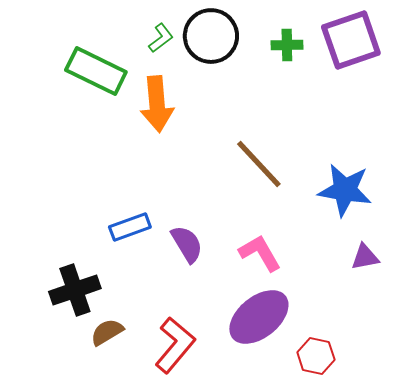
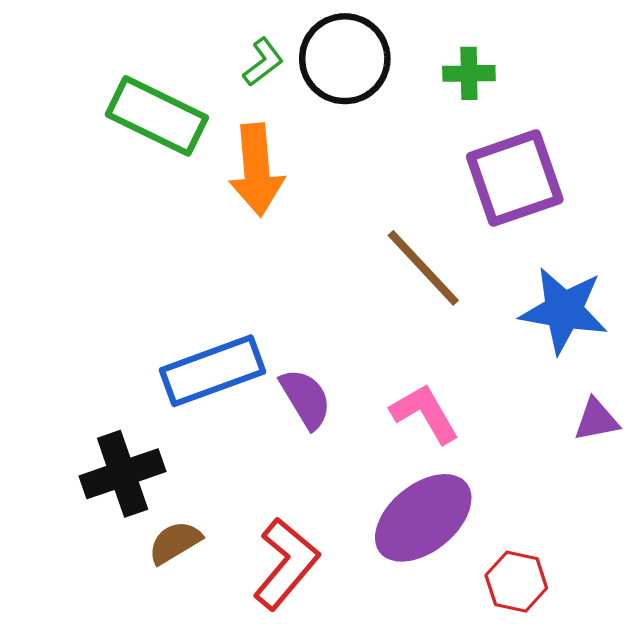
purple square: (351, 40) -> (515, 178), moved
blue rectangle: (130, 227) -> (212, 371), size x1.5

